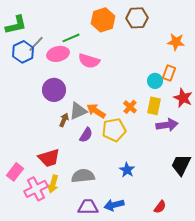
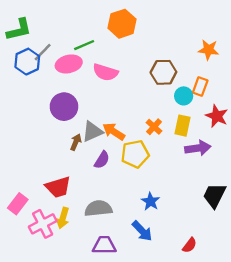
brown hexagon: (137, 18) -> (163, 72), moved
blue arrow: (114, 205) -> (142, 231), moved, turned -120

